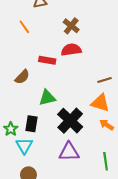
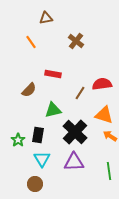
red semicircle: (71, 50) -> (102, 84), moved
brown line: (105, 80) -> (80, 93), moved, turned -40
cyan triangle: (24, 146) -> (42, 159), moved

